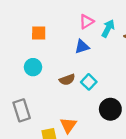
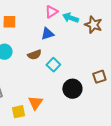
cyan arrow: (108, 28) -> (70, 18), turned -98
brown semicircle: (67, 80) -> (34, 55), moved

